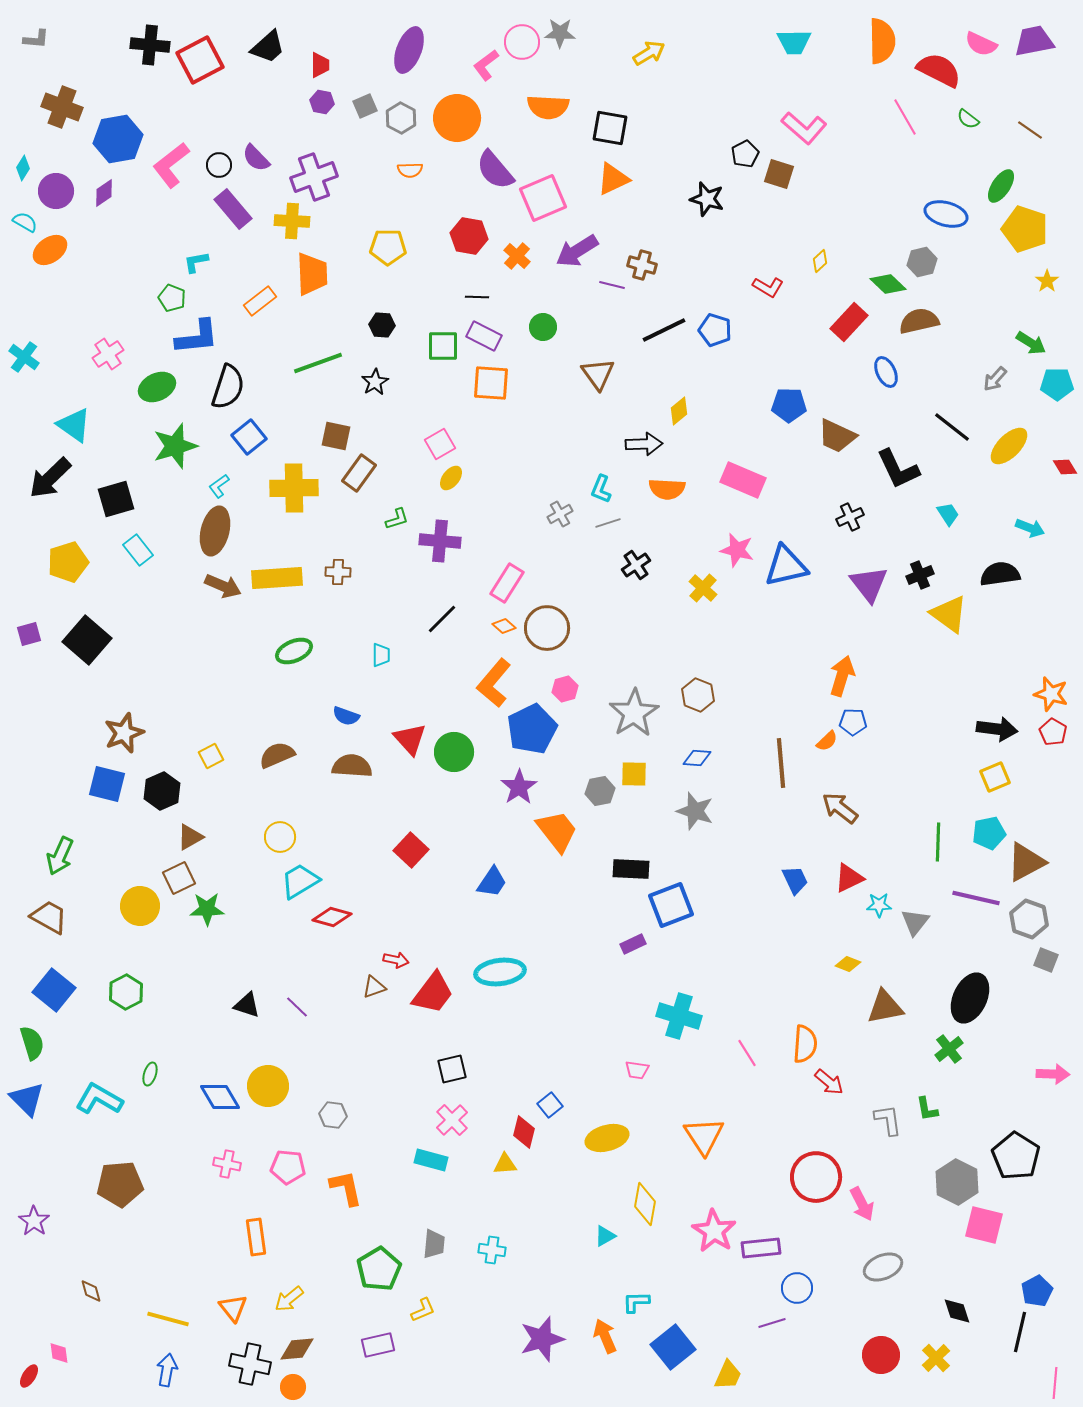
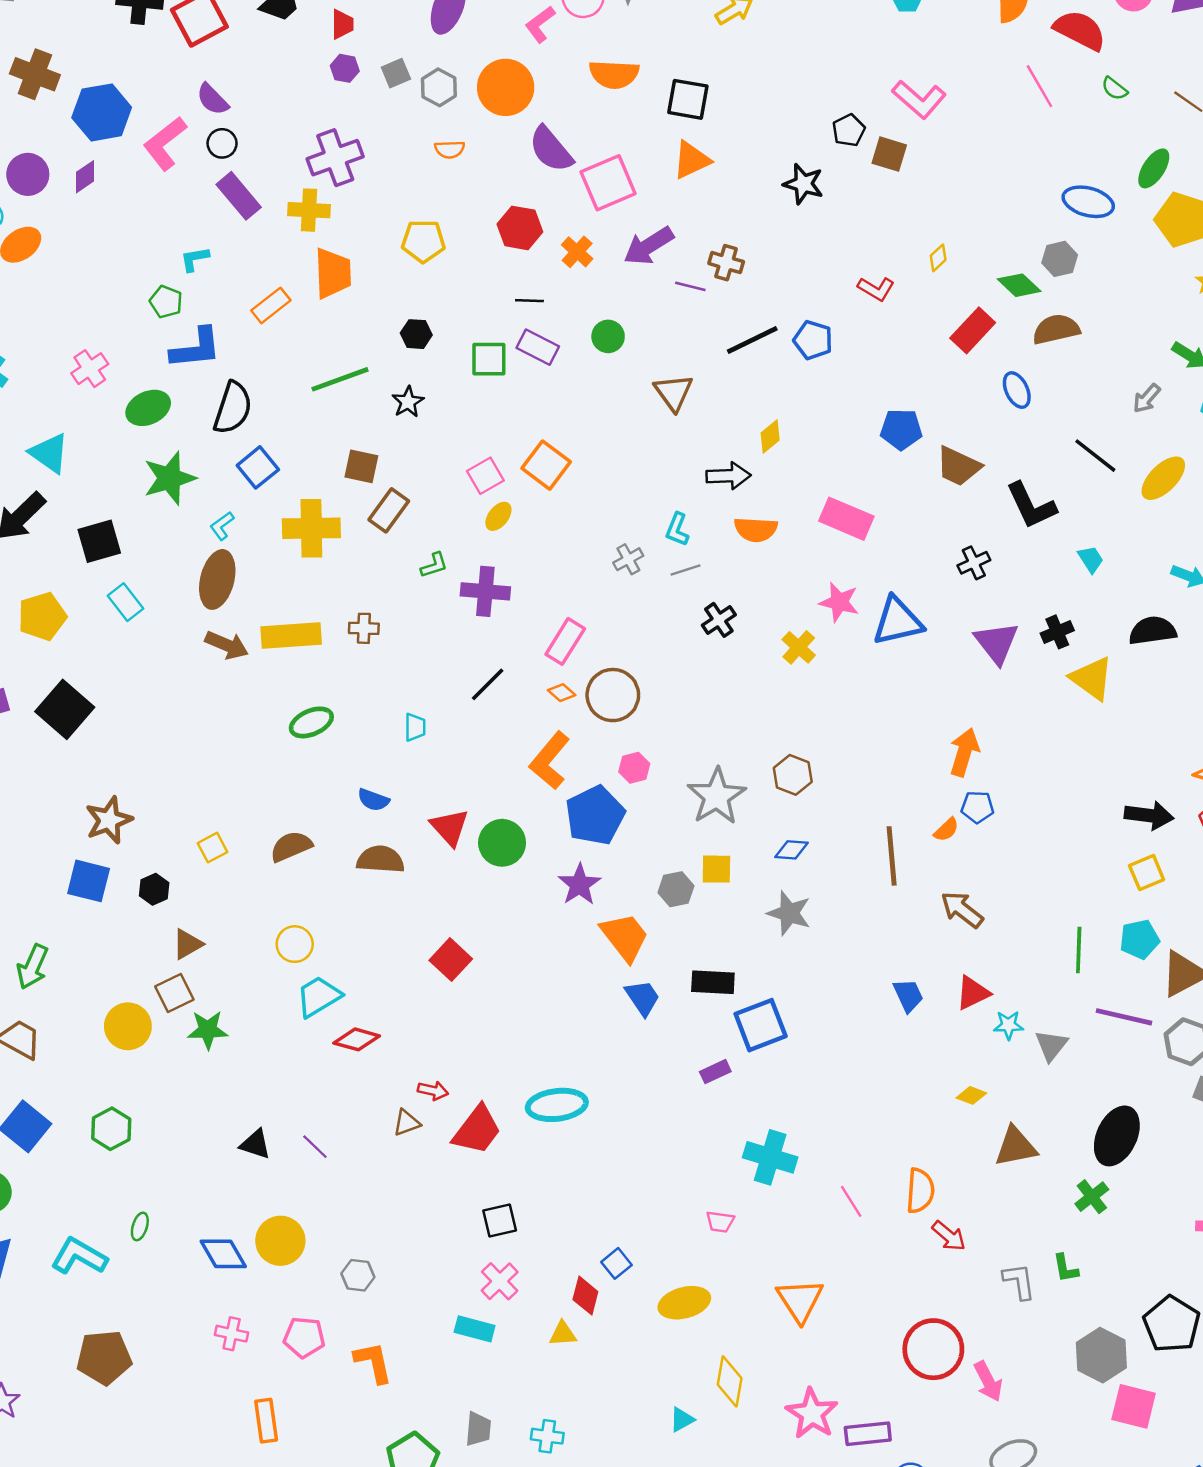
purple semicircle: (256, 158) -> (212, 99), moved
orange square: (491, 383) -> (546, 465), moved, turned 33
black hexagon: (162, 791) -> (154, 889), size x0.7
blue trapezoid: (492, 882) -> (643, 998), moved, turned -68

